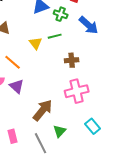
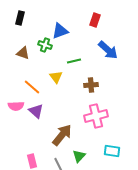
green cross: (61, 14) -> (45, 45), moved
yellow triangle: (36, 43) -> (56, 77), moved
cyan rectangle: (93, 126) -> (112, 151), turned -42

